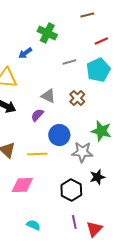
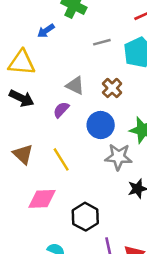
blue circle: (59, 135) -> (101, 125), moved
yellow line: (37, 154) -> (61, 159), turned 60
black hexagon: (71, 190) -> (85, 217), moved

